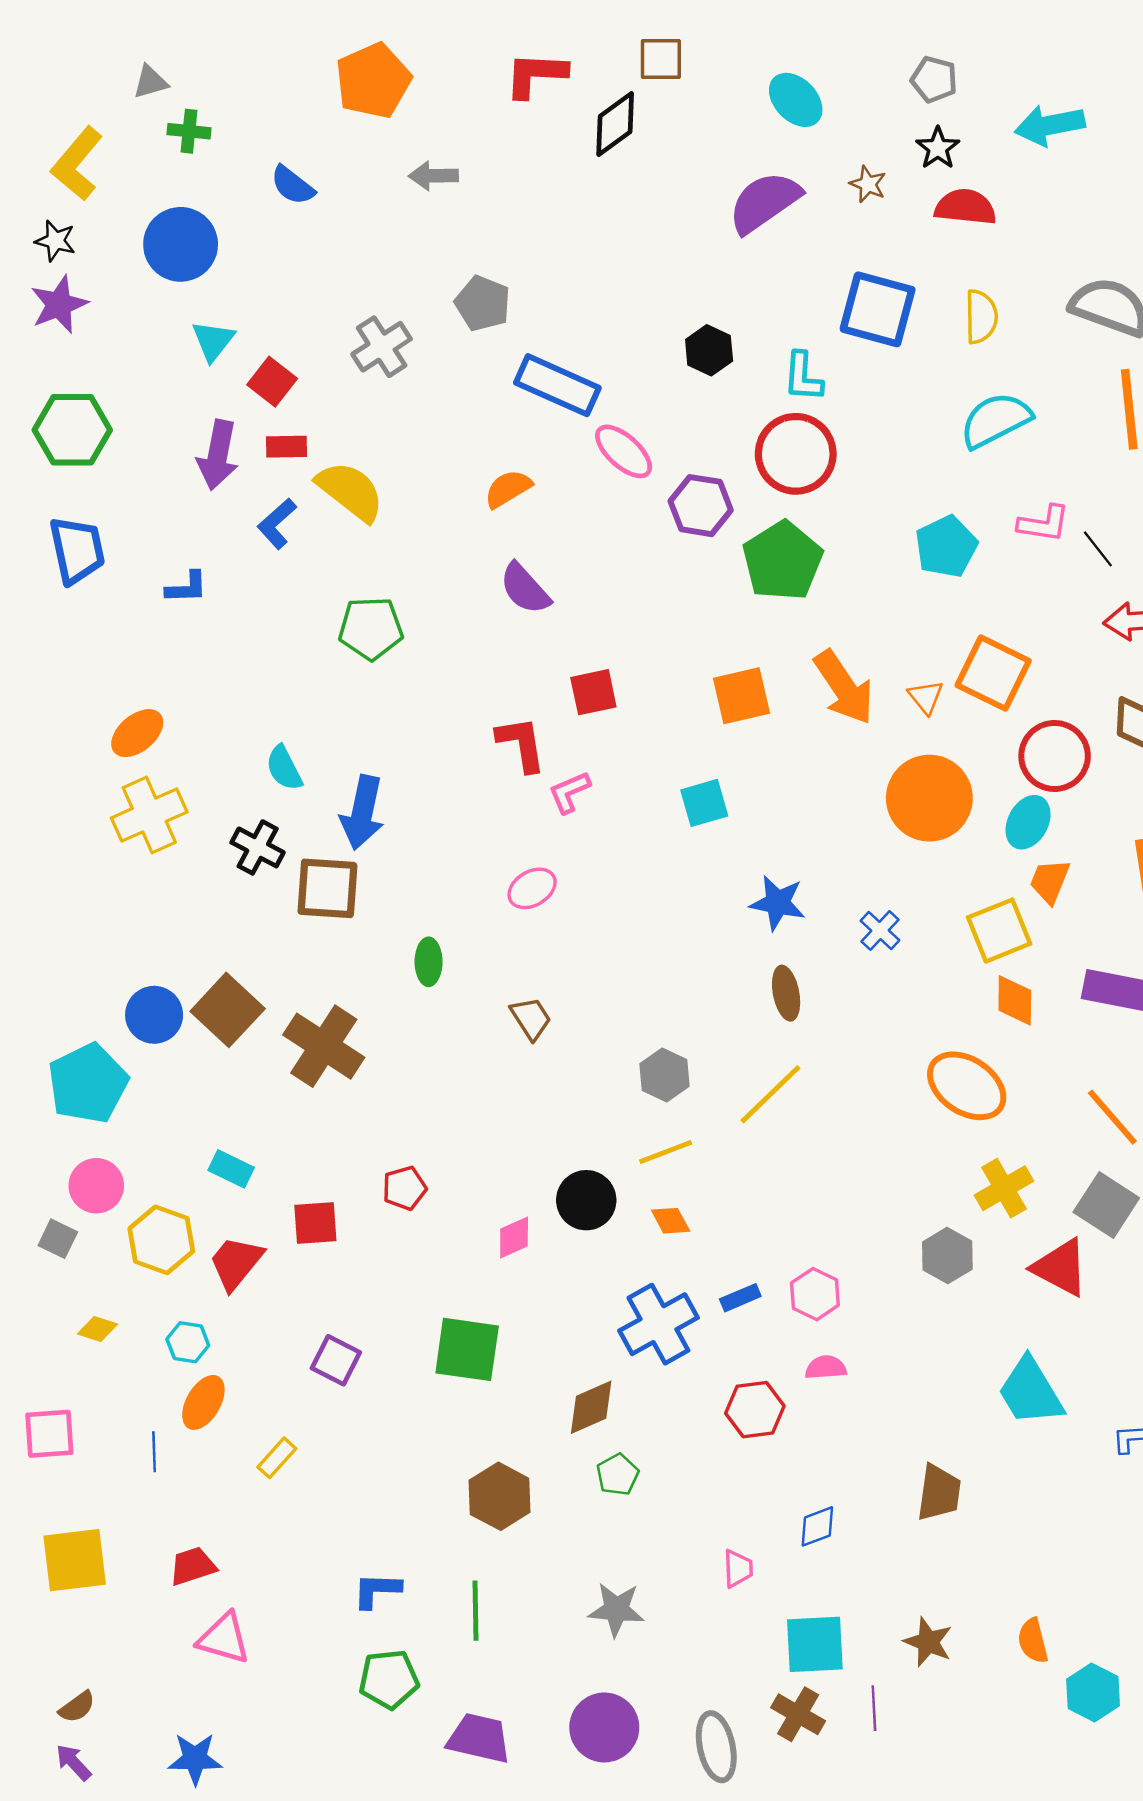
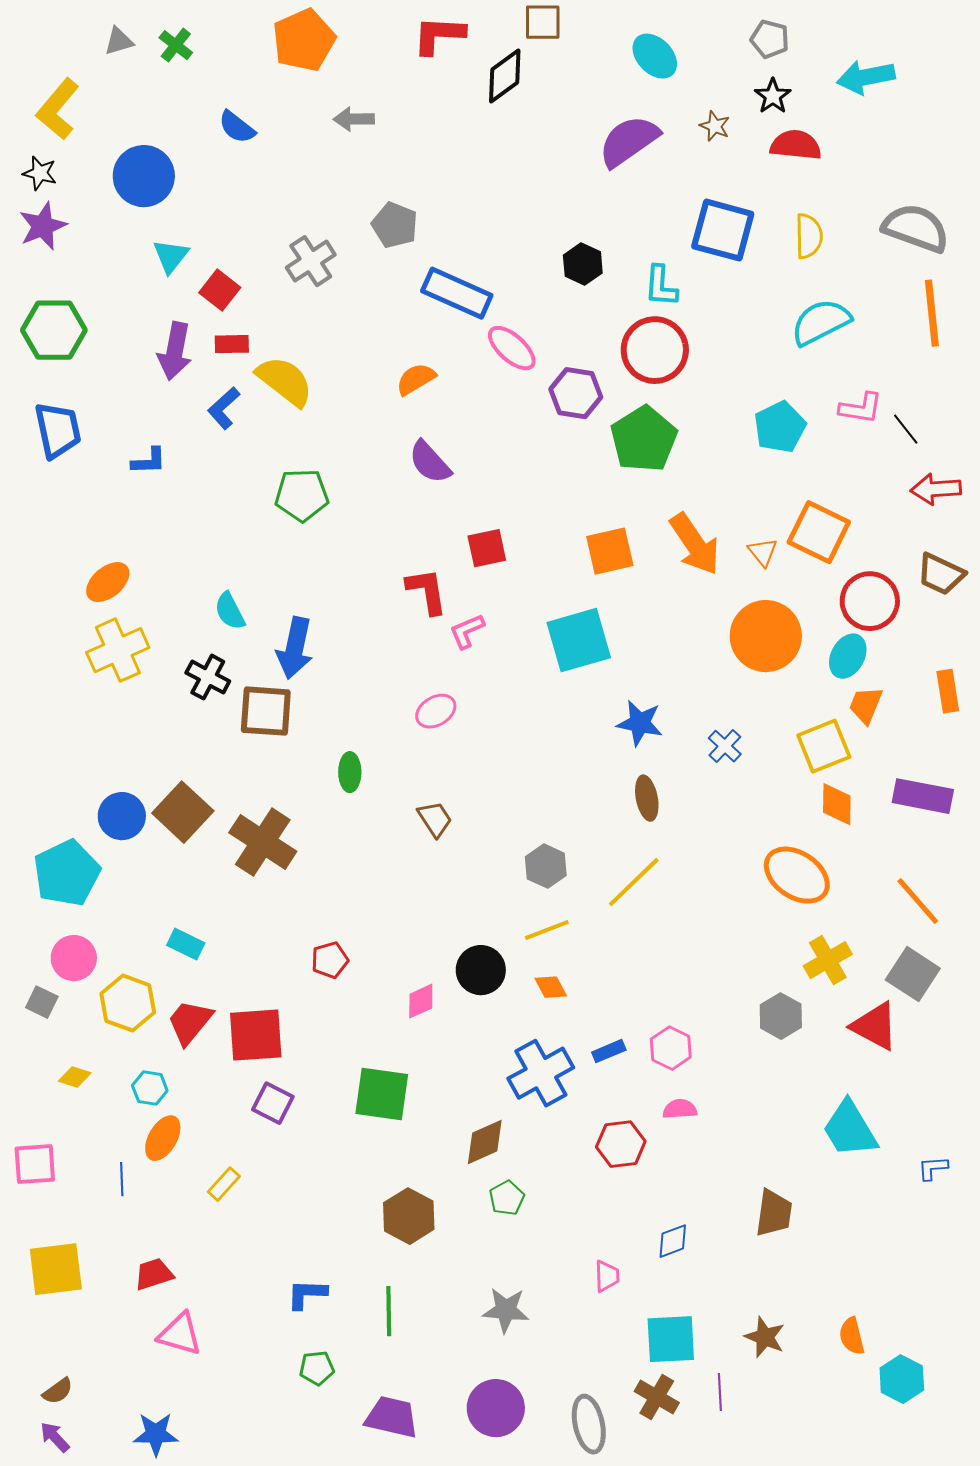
green cross: (189, 131) -> (176, 45), moved, turned 32
cyan square: (704, 803) -> (579, 640), size x1.6
red square: (315, 1223) -> (256, 1035), moved, size x1.5
green pentagon: (389, 1679) -> (317, 1368), size x0.7

